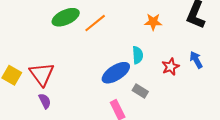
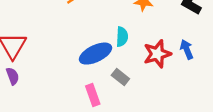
red star: (171, 67) -> (157, 54), size x1.4

